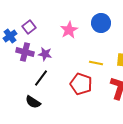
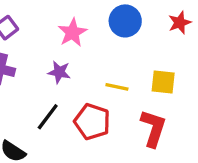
purple star: (45, 54) -> (59, 72), moved
black line: (41, 78) -> (48, 117), moved

